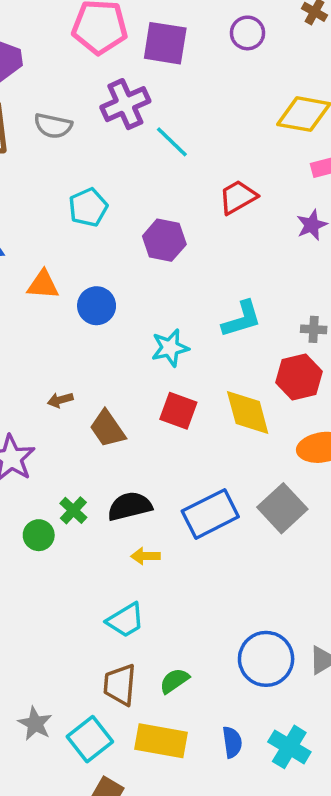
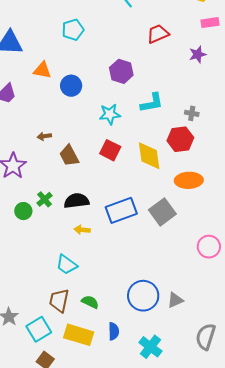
purple hexagon: (164, 240) -> (121, 71), moved
cyan trapezoid: (125, 620) -> (67, 265), turned 60
green semicircle: (174, 681) -> (90, 302), turned 54
blue semicircle: (232, 742) -> (114, 331), moved

